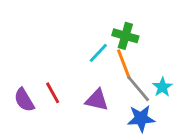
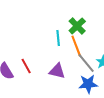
green cross: (125, 36) -> (77, 26), turned 30
cyan line: (98, 53) -> (58, 38), turned -49

